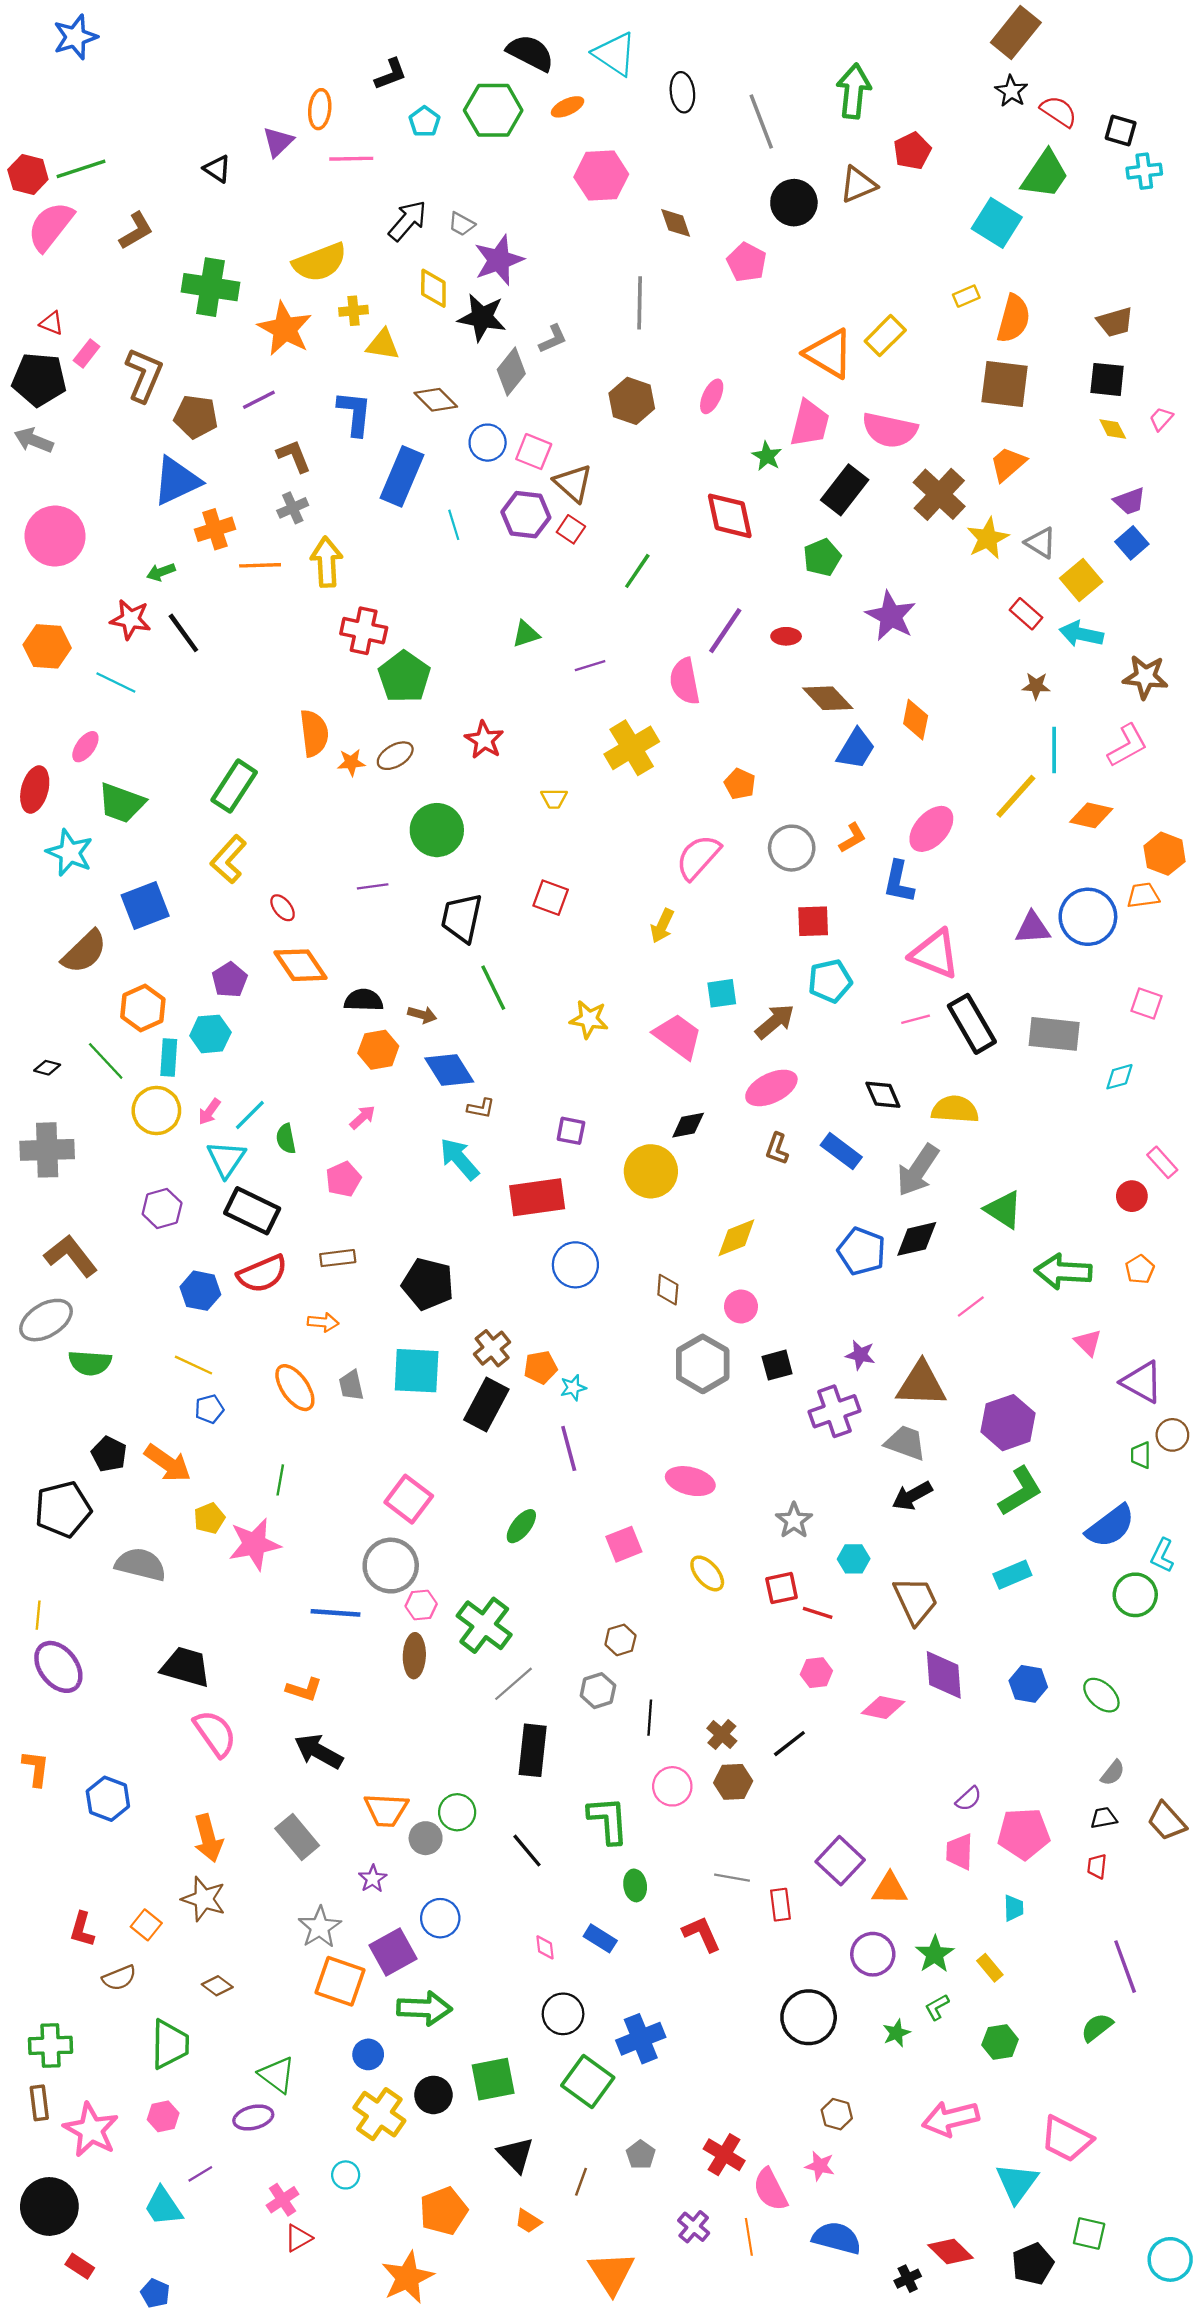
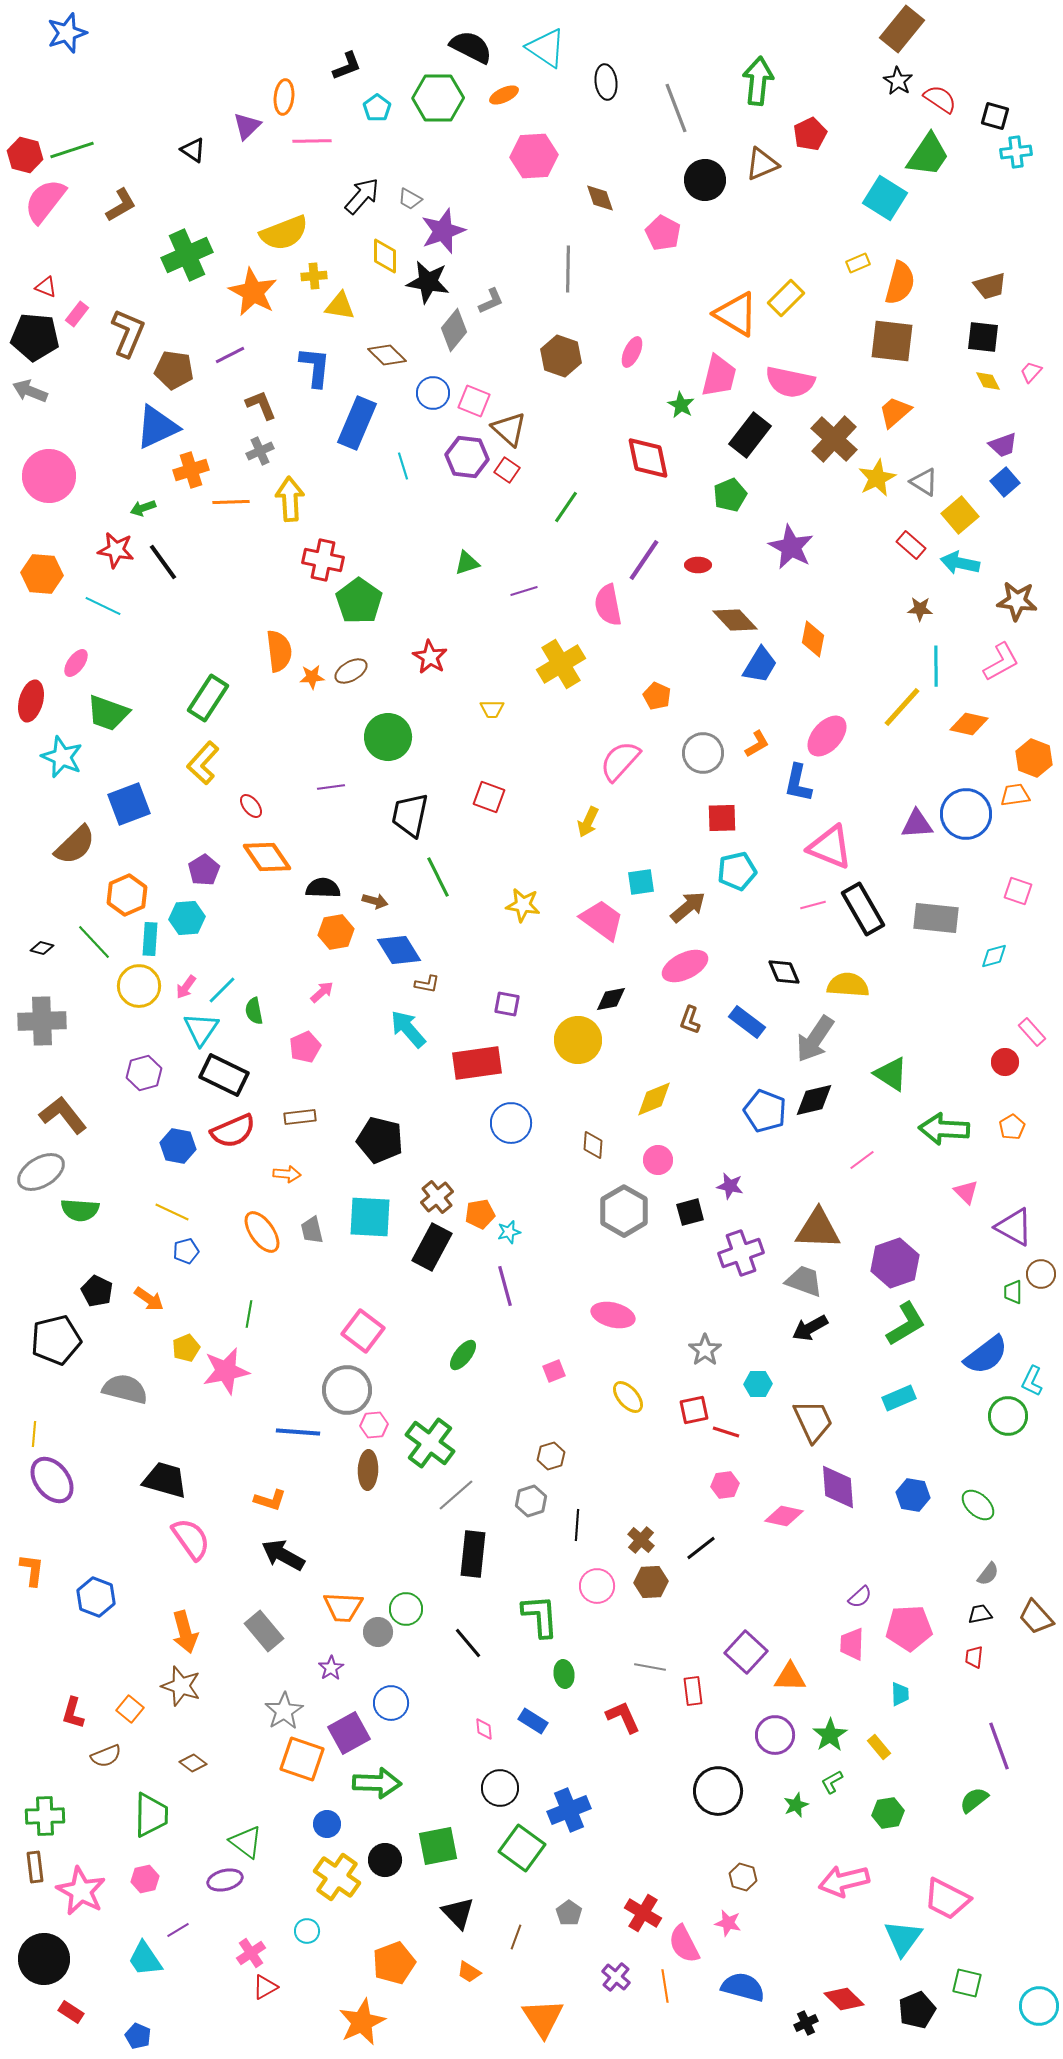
green cross: (210, 287) -> (187, 255), turned -33
purple star: (860, 1355) -> (730, 1186), moved
orange arrow: (168, 1463) -> (149, 1299), size x0.7
pink square: (624, 1544) -> (554, 1371), size x0.7

